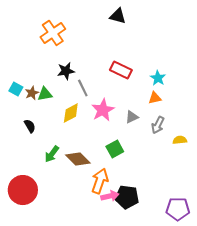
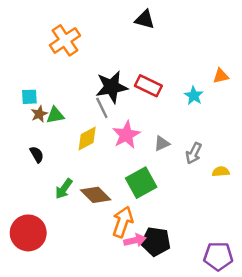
black star: (66, 71) -> (112, 87), moved, size x1.5
cyan square: (16, 89) -> (29, 97), moved, turned -32
orange triangle: (155, 98) -> (221, 76), moved
green square: (115, 149) -> (141, 183), size x1.4

